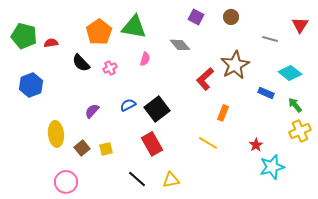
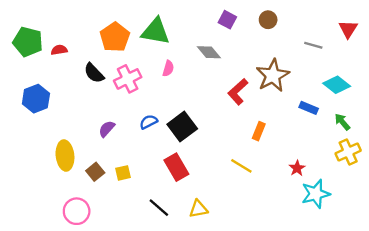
pink cross: (110, 68) -> (128, 79), size x1.6

